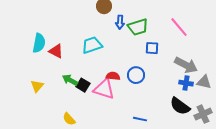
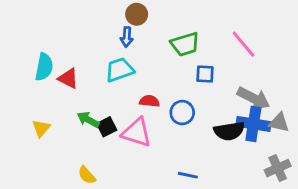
blue arrow: (120, 22) -> (127, 37), moved
red semicircle: (113, 76) -> (149, 101), moved
blue cross: (186, 83) -> (253, 124), size x1.6
black square: (83, 85) -> (107, 127), turned 32
black semicircle: (180, 106) -> (229, 131), moved, turned -45

